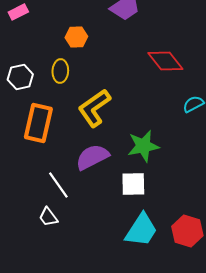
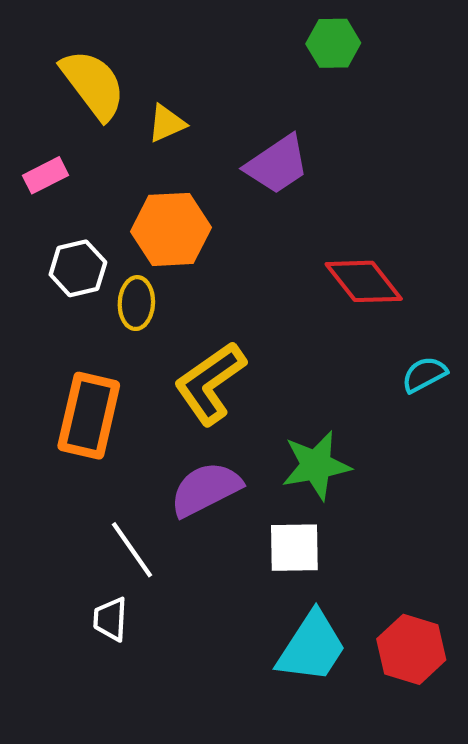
orange hexagon: (76, 37) -> (171, 229), size x1.6
white hexagon: (20, 77) -> (78, 268), moved
white trapezoid: (48, 217) -> (110, 619), turned 40

